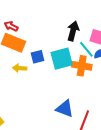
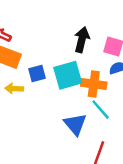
cyan line: (86, 49) -> (101, 110), moved
blue triangle: (65, 109) -> (75, 124), moved, turned 30

